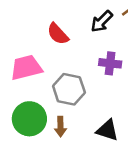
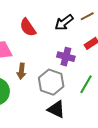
gray hexagon: (69, 89) -> (51, 82), moved
brown arrow: (60, 127) -> (21, 71), moved

